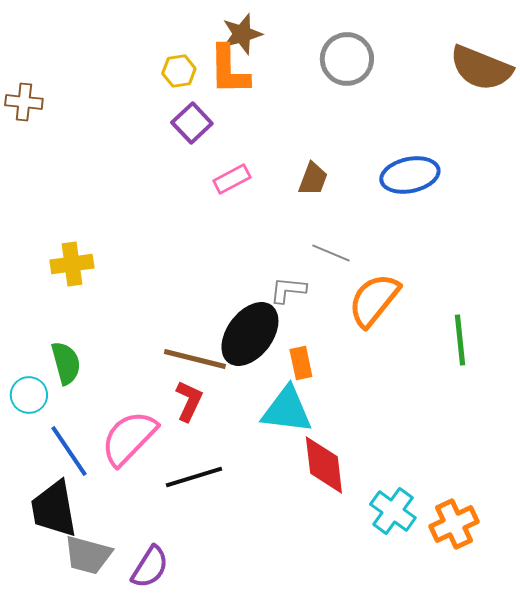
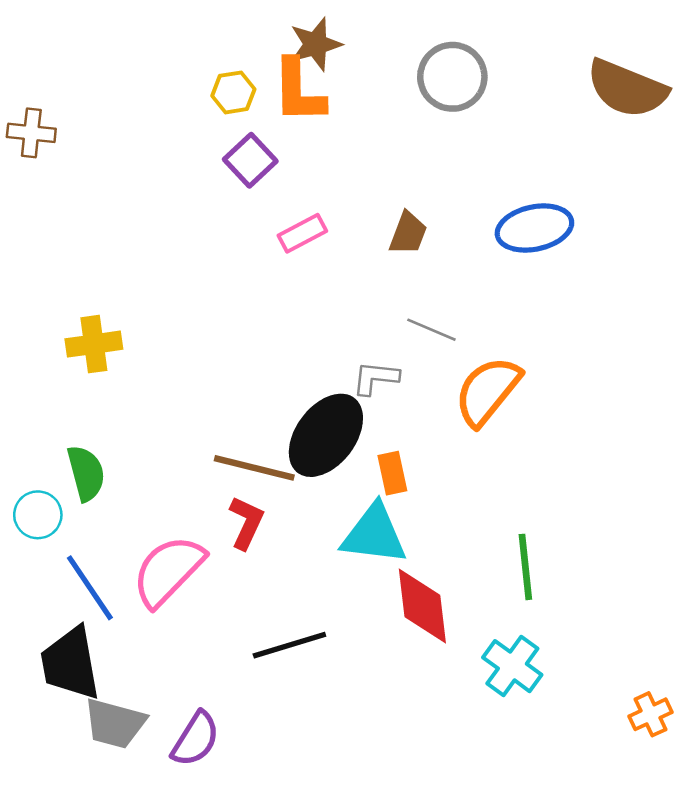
green line: (460, 340) -> (525, 567), moved
black line: (194, 477) -> (289, 645), moved
orange cross: (454, 524) -> (650, 714), moved, size x0.7

